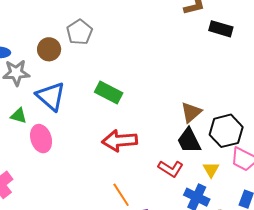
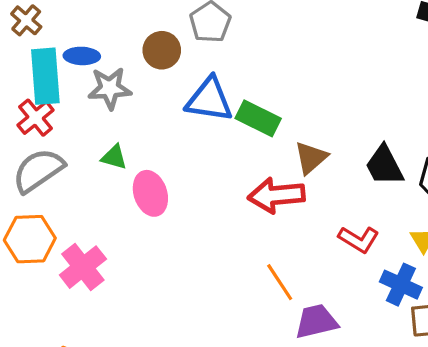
blue triangle: (51, 96) -> (209, 100), moved, turned -32
brown triangle: (191, 112) -> (311, 158), moved
black trapezoid: (189, 141) -> (384, 166), moved

